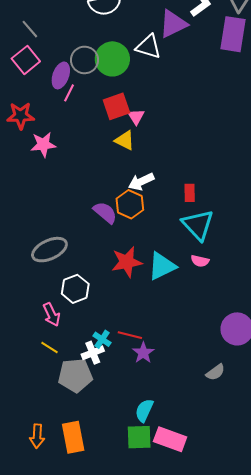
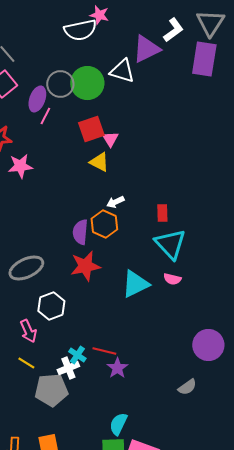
white arrow: (141, 182) -> (115, 202), size x0.7
purple semicircle: (105, 213) -> (80, 232), turned -125
red star: (127, 262) -> (85, 266), moved

